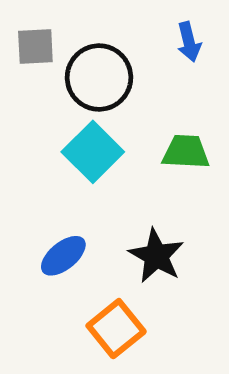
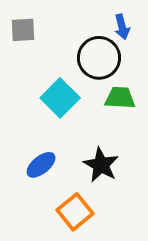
black circle: (99, 78) -> (99, 58), moved

